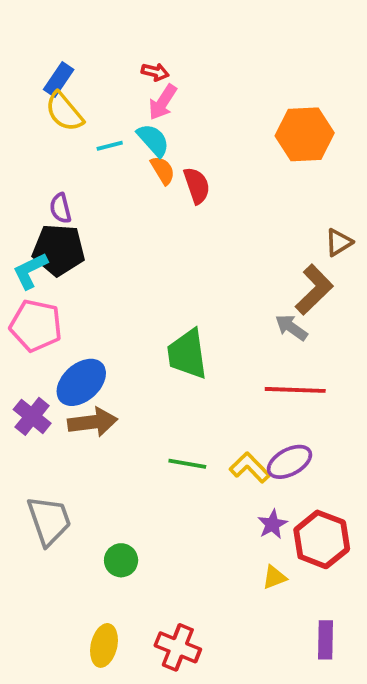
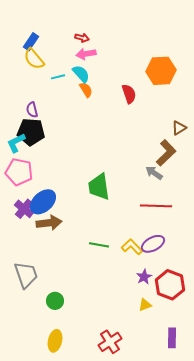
pink arrow: (163, 102) -> (86, 54), turned 48
red semicircle: (197, 185) -> (129, 94), moved
purple cross: (32, 416) -> (24, 209), moved
green circle: (121, 560) -> (55, 301), moved
red cross: (178, 647) -> (110, 342), moved, turned 35

